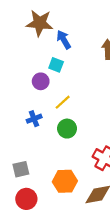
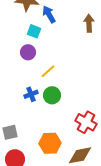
cyan square: (56, 65) -> (34, 31), moved
blue cross: (34, 119) -> (31, 94), moved

